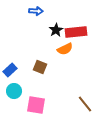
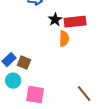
orange semicircle: (65, 49) -> (64, 39), turned -63
brown square: (40, 67) -> (24, 63), moved

